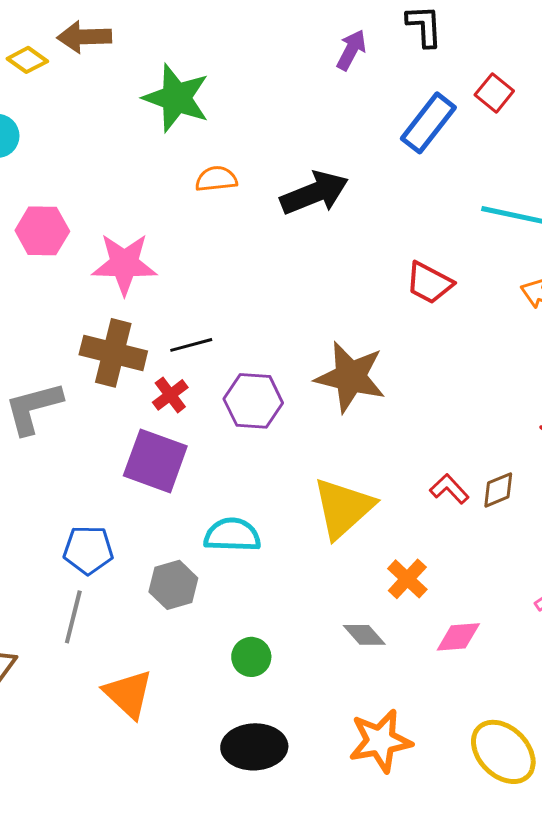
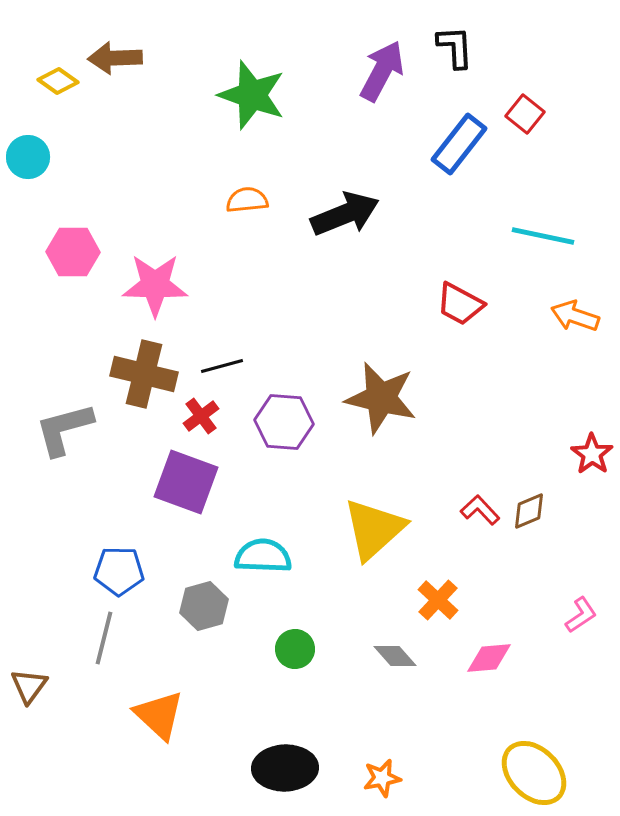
purple arrow: (351, 50) -> (382, 71), size x1.5
green star: (176, 98) -> (252, 95), moved
green circle: (251, 657) -> (295, 649), moved
orange star: (380, 741) -> (382, 778), moved, size x0.6

